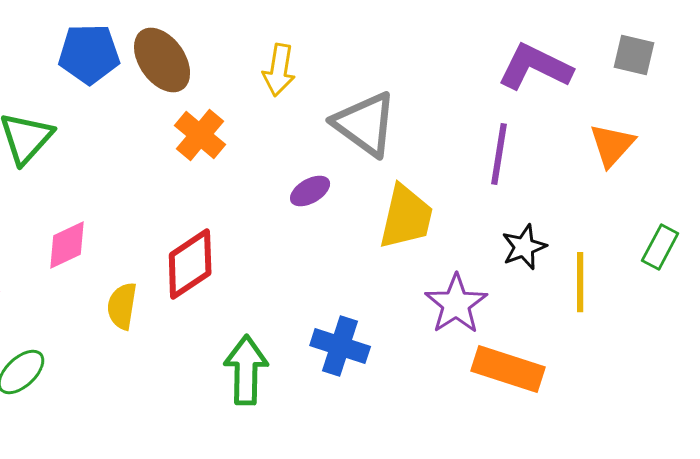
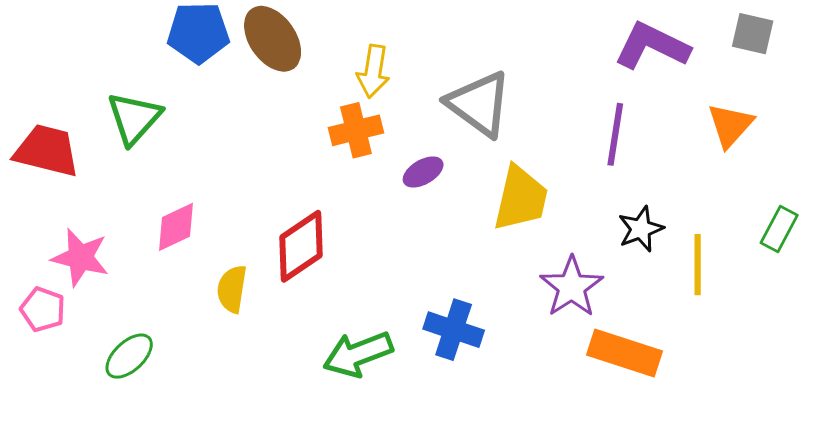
yellow arrow: (279, 70) -> (373, 71), moved
orange cross: (200, 135) -> (356, 130), moved, turned 36
green arrow: (246, 370) -> (358, 354), turned -112

